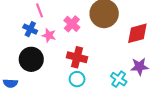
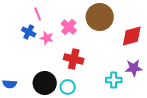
black circle: (31, 59) -> (45, 83), moved
cyan circle: (77, 79) -> (68, 87), moved
cyan cross: (119, 79) -> (114, 80), turned -35

